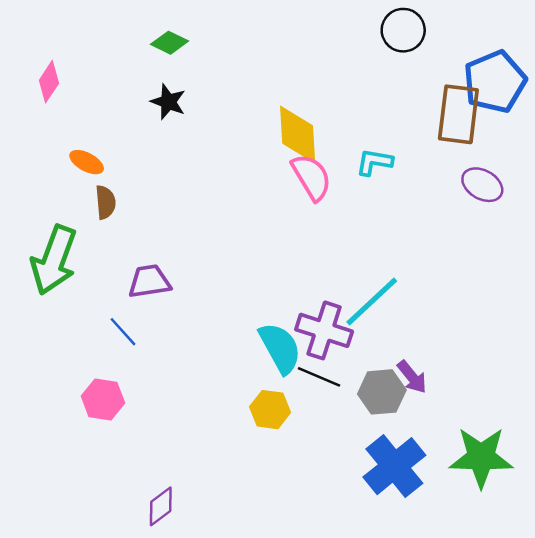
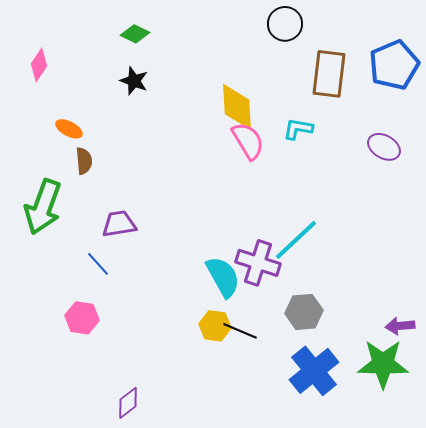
black circle: (403, 30) -> (285, 24), moved
brown rectangle: (458, 114) -> (329, 74), moved
black line: (319, 377) -> (240, 331), moved
purple arrow: (412, 377) -> (400, 326), moved, turned 124

